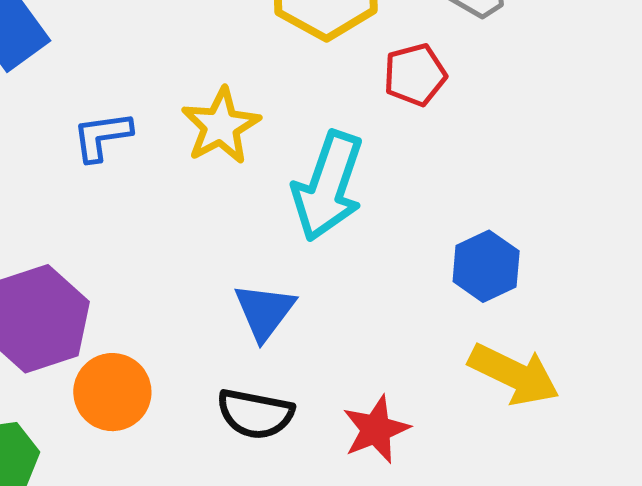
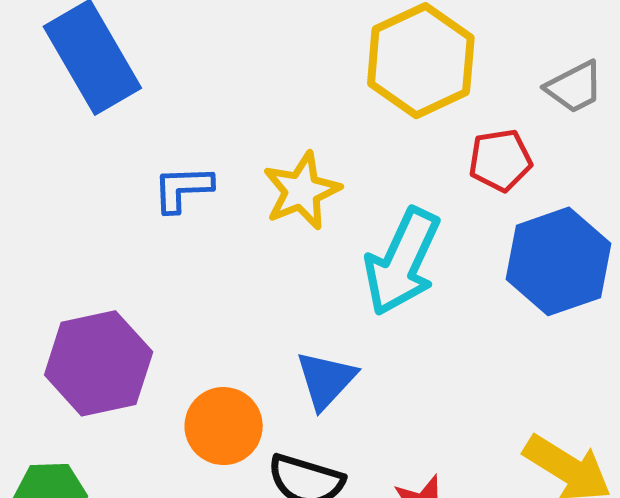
blue hexagon: (486, 266) -> (559, 261), moved, size x1.5
orange circle: (112, 392) -> (224, 426), moved

